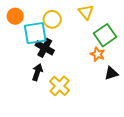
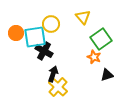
orange circle: (15, 16) -> (16, 33), moved
black arrow: (37, 72) -> (53, 74), moved

